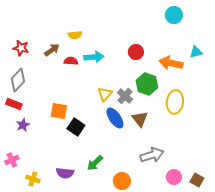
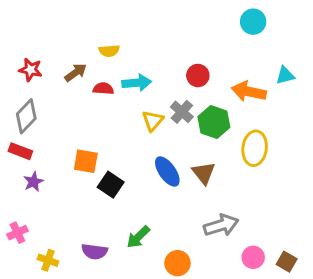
yellow triangle: (105, 94) -> (153, 121), moved
gray cross: (125, 96) -> (182, 112), moved

